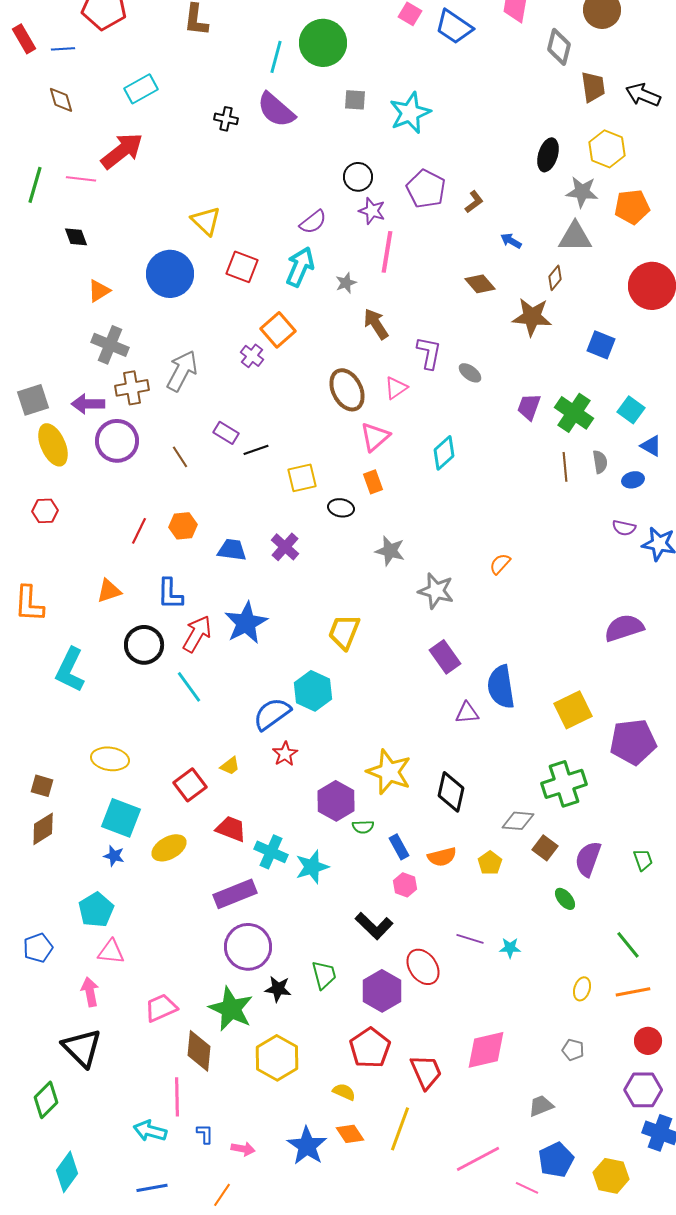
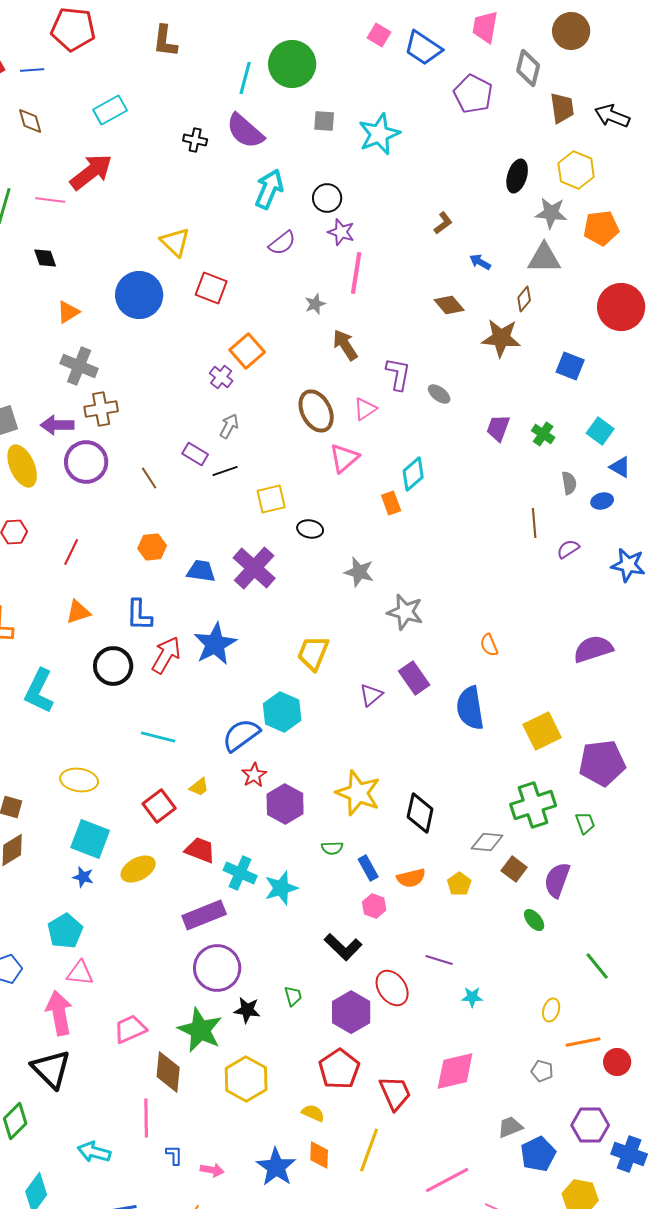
purple pentagon: (426, 189) -> (473, 94), moved
cyan arrow: (300, 267) -> (269, 189), moved
gray arrow: (182, 371) -> (229, 426), moved, size x0.6
green cross: (574, 413) -> (543, 434), size x0.6
brown line: (565, 467) -> (534, 523), moved
orange rectangle: (373, 482) -> (391, 503), moved
purple semicircle: (624, 528) -> (568, 549), moved, turned 135
red line: (139, 531) -> (71, 552), moved
purple cross: (285, 547) -> (254, 568), size x1.5
orange semicircle: (500, 564) -> (489, 645), moved, turned -65
cyan line: (189, 687) -> (158, 737), moved, turned -40
purple triangle: (467, 713) -> (371, 695), moved, turned -35
purple hexagon: (336, 801) -> (285, 804), moved
green trapezoid: (643, 860) -> (585, 823), moved
cyan star: (510, 948) -> (472, 997), moved
green trapezoid: (324, 975) -> (293, 996), size x0.7
pink arrow: (90, 992) -> (59, 1013), size x1.5
orange line: (633, 992) -> (583, 1042), moved
purple hexagon: (643, 1090) -> (590, 1125), moved
cyan arrow: (150, 1131) -> (94, 1152), moved
orange diamond: (350, 1134) -> (319, 1155), turned 36
blue pentagon: (556, 1160) -> (538, 1154), moved

